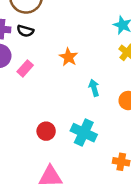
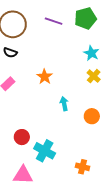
cyan cross: (84, 133) -> (45, 151), moved

